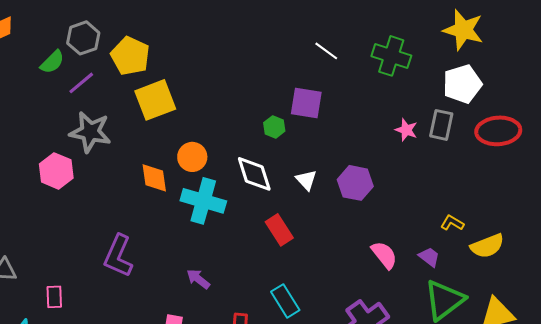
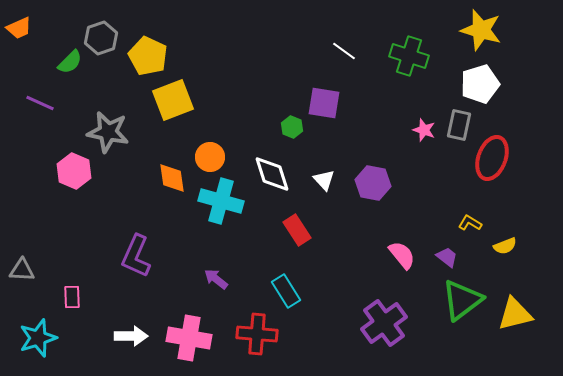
purple line: (81, 83) -> (40, 103), moved, turned 64
red ellipse: (498, 131) -> (492, 158), moved, turned -66
yellow semicircle: (487, 246) -> (505, 246), size x0.7
cyan rectangle: (285, 301) -> (286, 291), moved

